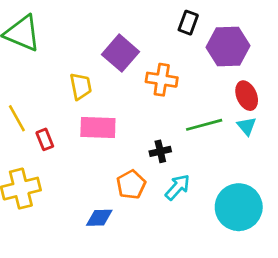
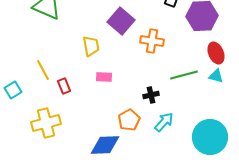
cyan triangle: (247, 126) -> (216, 76), turned -35
pink rectangle: (98, 127) -> (104, 77), size x0.6
blue diamond: (99, 218) -> (105, 145), size x1.4

